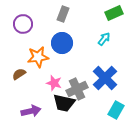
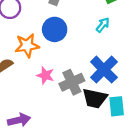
black trapezoid: (64, 103) -> (95, 98), moved
cyan rectangle: (116, 110) -> (117, 106), turned -36
purple arrow: (31, 111) -> (19, 120), moved

